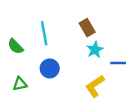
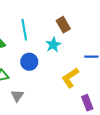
cyan star: (95, 50) -> (53, 45), moved

